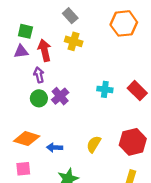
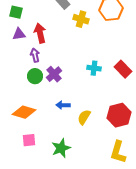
green square: (25, 31) -> (16, 12), moved
yellow cross: (74, 41) -> (81, 19), moved
blue arrow: (55, 148) -> (63, 105), moved
pink square: (23, 169) -> (29, 140), moved

